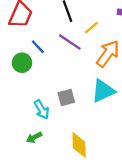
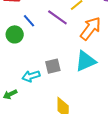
cyan arrow: (42, 110) -> (31, 76), turned 102
green arrow: (34, 137) -> (10, 94), moved

